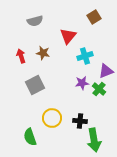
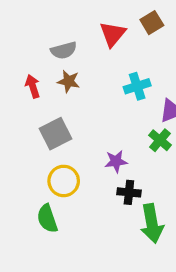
gray semicircle: (35, 21) -> (64, 50), moved
red triangle: (68, 36) -> (113, 34), moved
purple star: (82, 83) -> (116, 161), moved
yellow circle: (52, 118) -> (64, 181), moved

